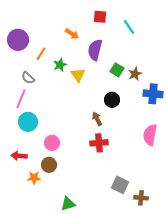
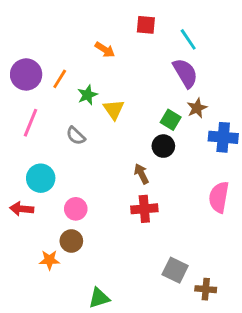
purple circle: (18, 40) -> (26, 74), moved
purple semicircle: (95, 50) -> (185, 73), moved, turned 135
green square: (117, 70) -> (171, 120), moved
gray semicircle: (28, 78) -> (76, 136), moved
pink line: (21, 99) -> (30, 123), moved
red arrow: (19, 156) -> (22, 209), moved

